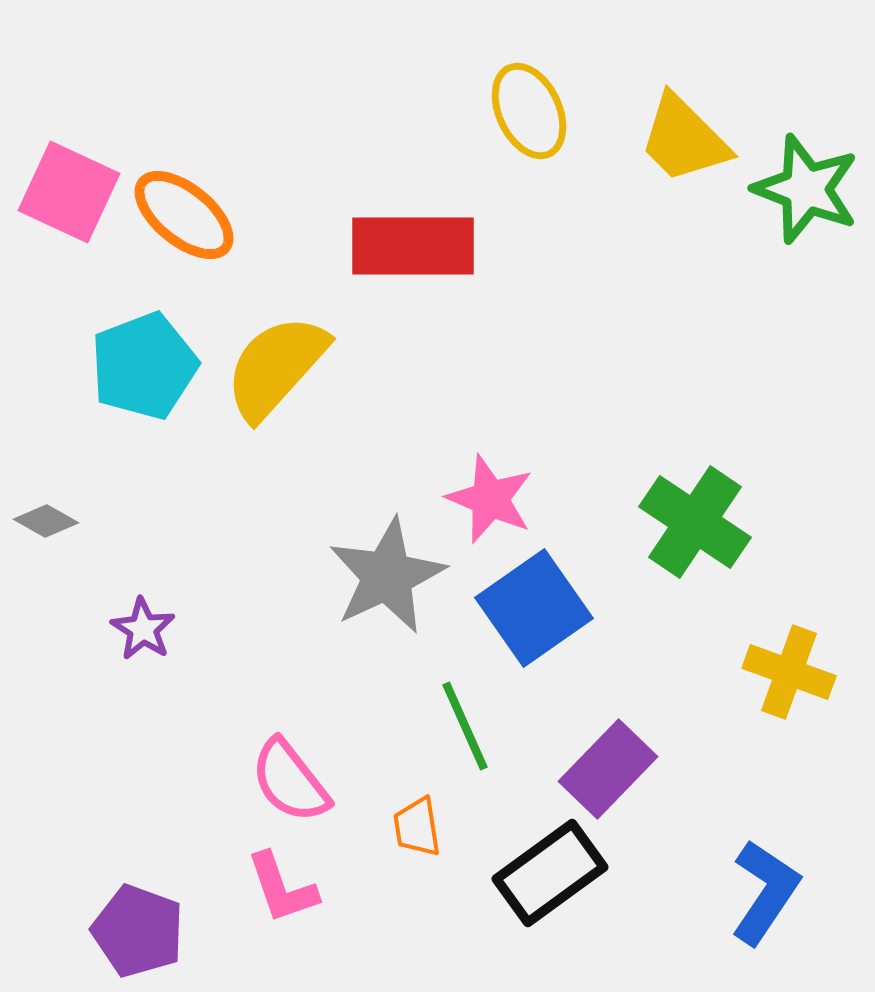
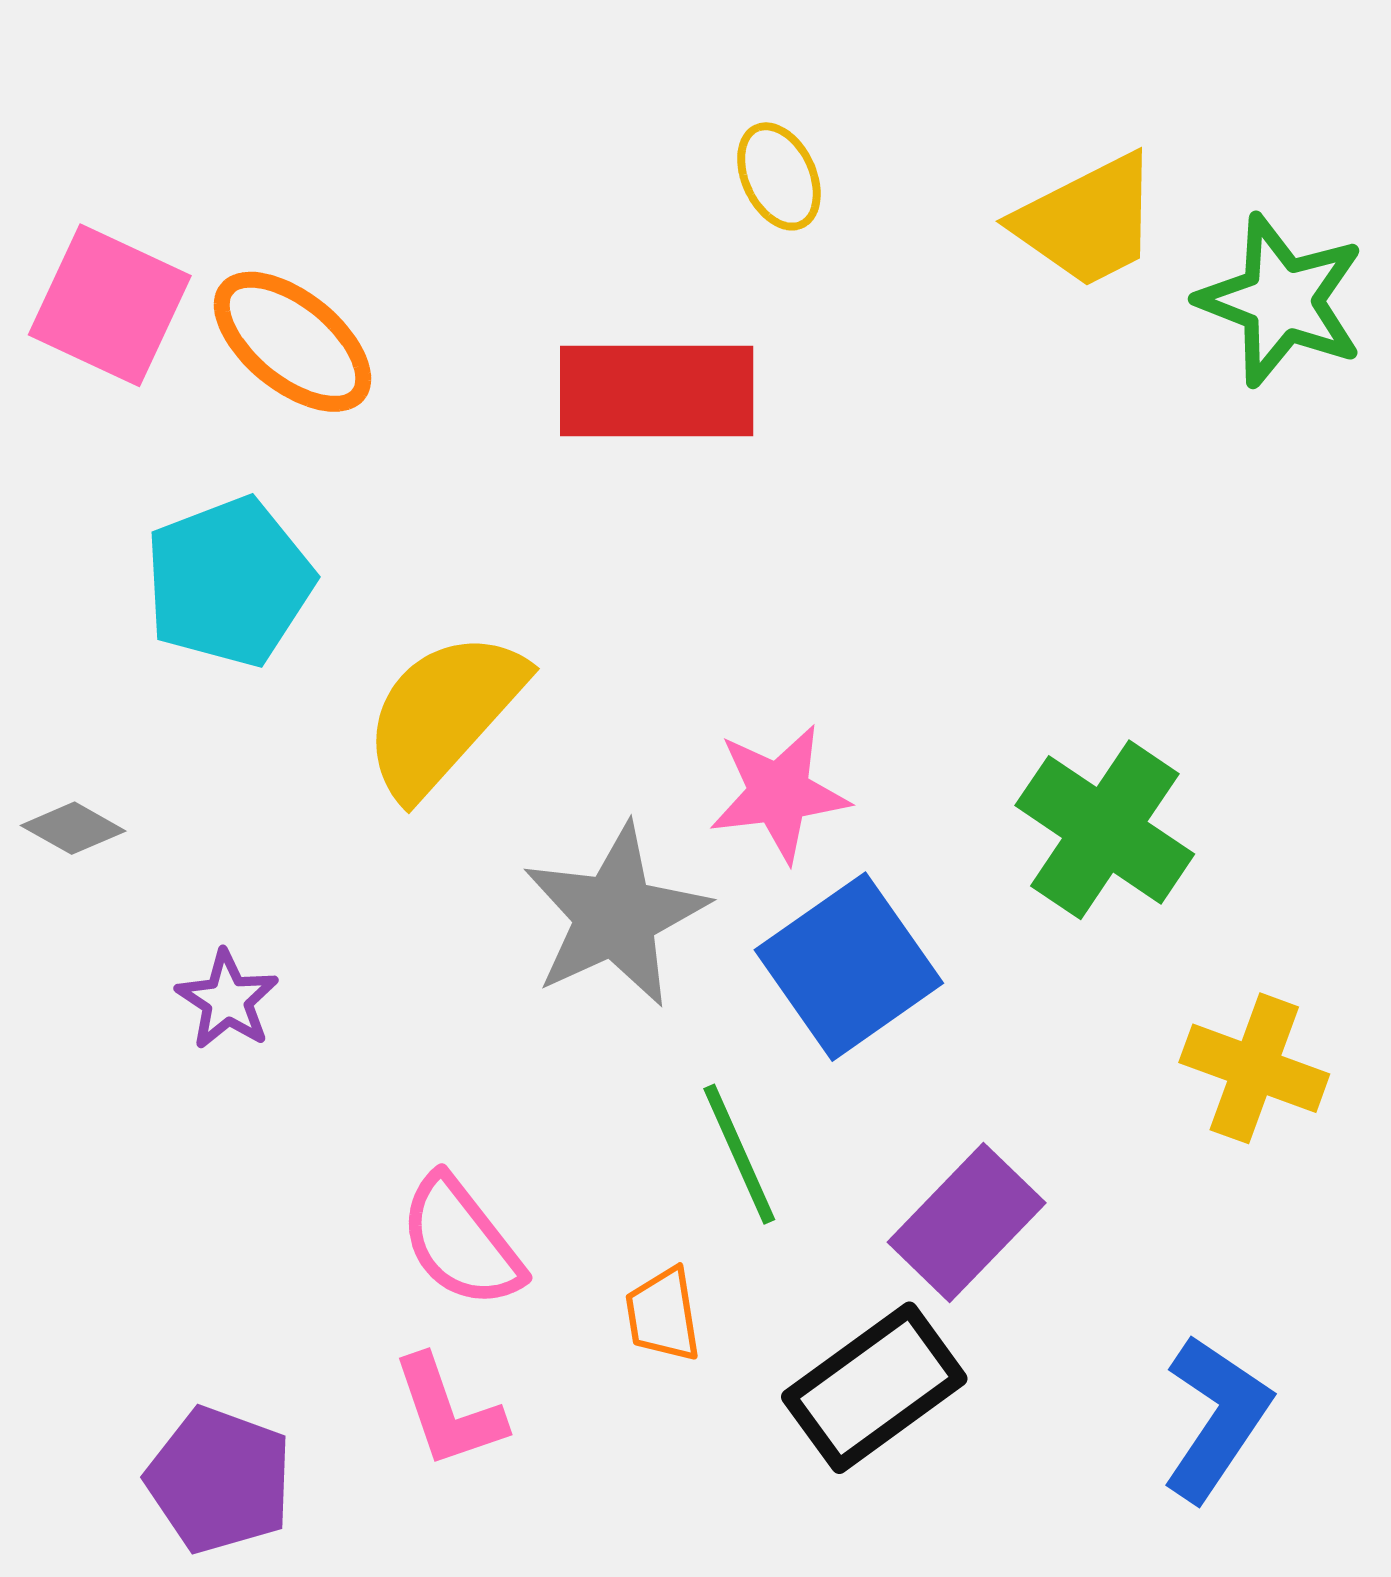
yellow ellipse: (529, 111) -> (779, 176), moved, size x0.7
yellow trapezoid: (684, 139) -> (1087, 221), turned -72
yellow semicircle: (276, 367) -> (444, 714), moved
pink star: (490, 499) -> (779, 793), turned -30

